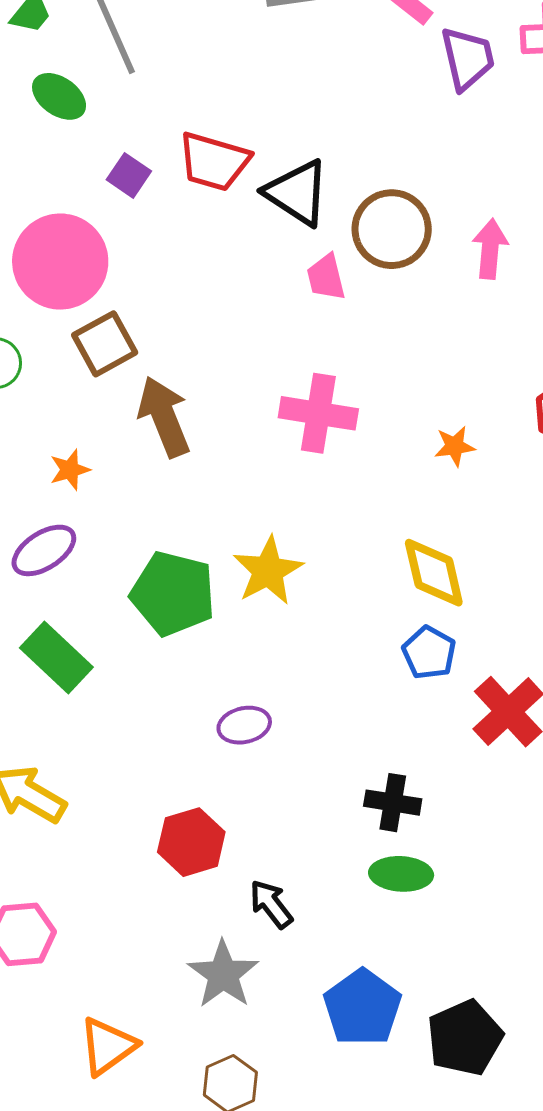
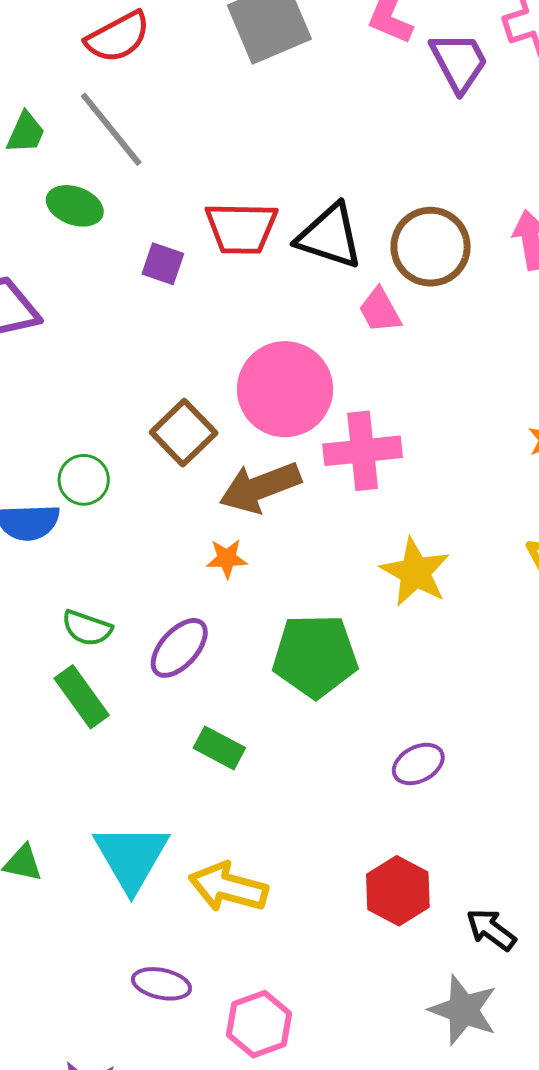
pink circle: (60, 262) -> (285, 389), moved
pink cross: (318, 413) -> (363, 451), moved
brown arrow: (164, 417) -> (260, 487), turned -74
orange star: (70, 470) -> (227, 558), moved, turned 30
yellow star: (268, 571) -> (415, 572), moved
green rectangle: (56, 657) -> (219, 748), size x0.7

